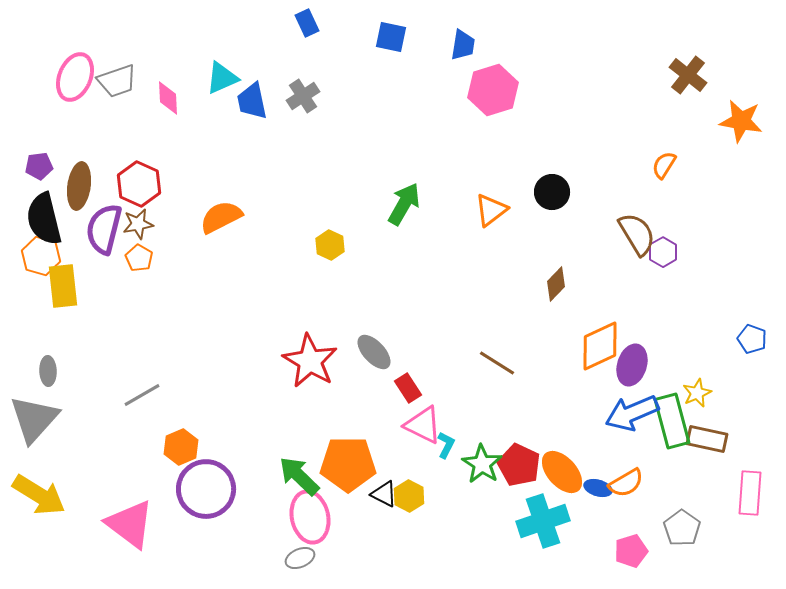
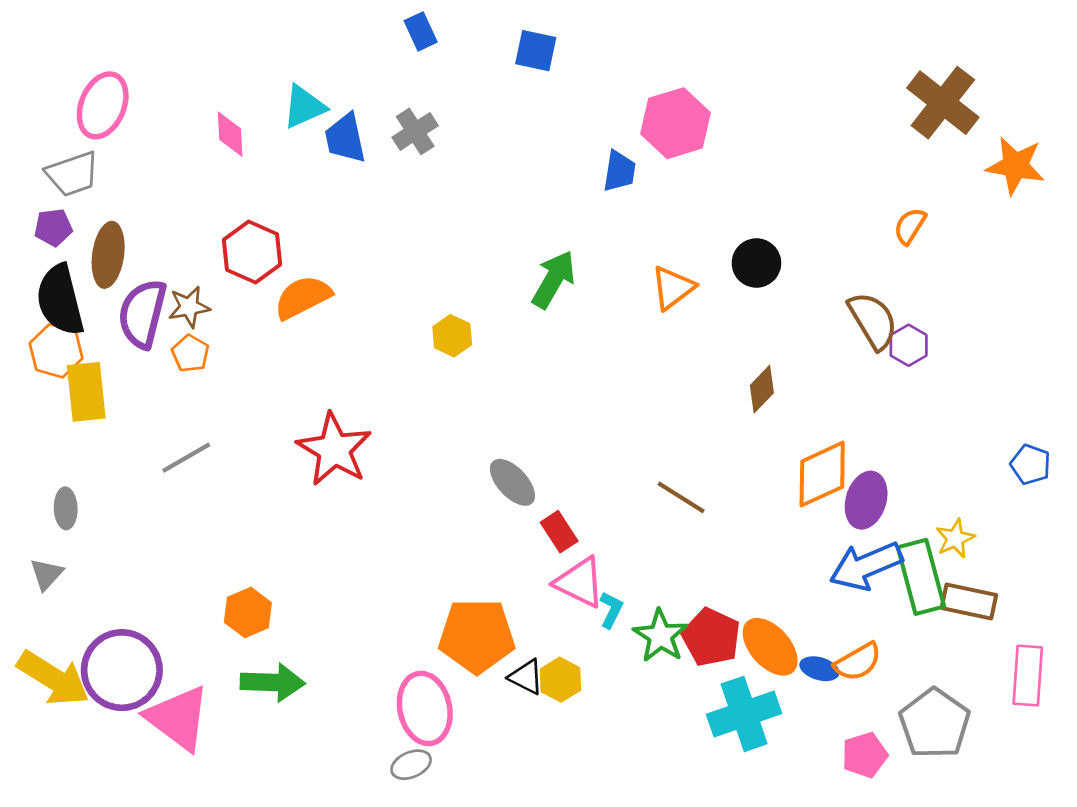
blue trapezoid: (463, 45) -> (619, 171), moved
brown cross: (688, 75) -> (943, 103), size x1.4
gray trapezoid: (117, 81) -> (72, 174), moved
red hexagon: (139, 184) -> (252, 252), moved
red star: (310, 361) -> (334, 449), moved
gray line: (142, 395) -> (186, 458), moved
gray triangle: (34, 419) -> (46, 574), size x0.5
green arrow: (299, 476) -> (273, 682), moved, turned 138
purple circle: (206, 489) -> (122, 670), moved
gray pentagon: (682, 528) -> (935, 724), size x1.4

